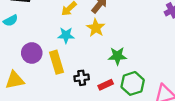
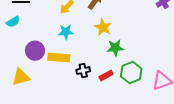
yellow star: (96, 28) -> (103, 27), moved
yellow rectangle: (57, 62) -> (59, 58), turned -65

